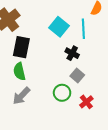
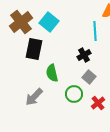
cyan square: (59, 27) -> (49, 22), moved
black cross: (72, 53) -> (84, 55), turned 32
green semicircle: (19, 71) -> (52, 73), moved

